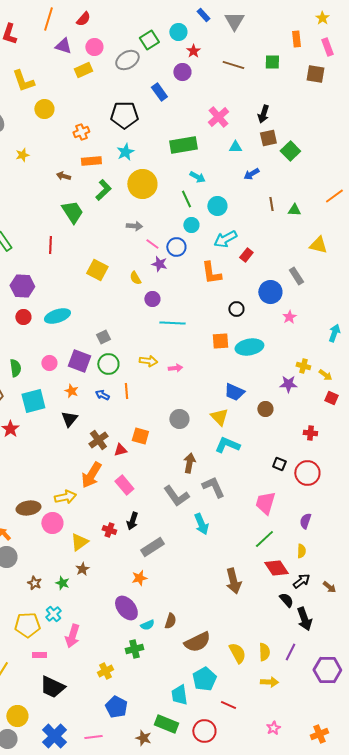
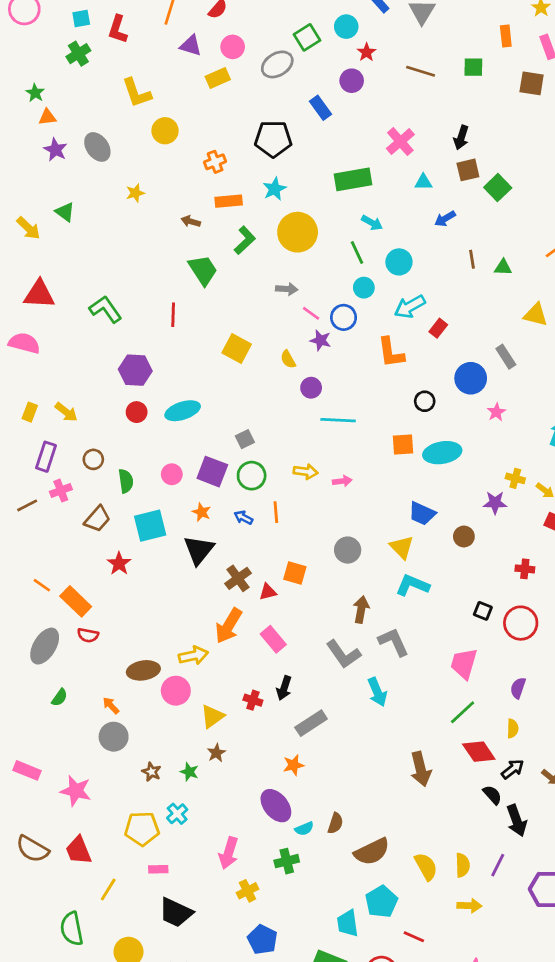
black triangle: (69, 419) -> (199, 550), size x1.4
pink arrow: (72, 636) -> (229, 853), moved

